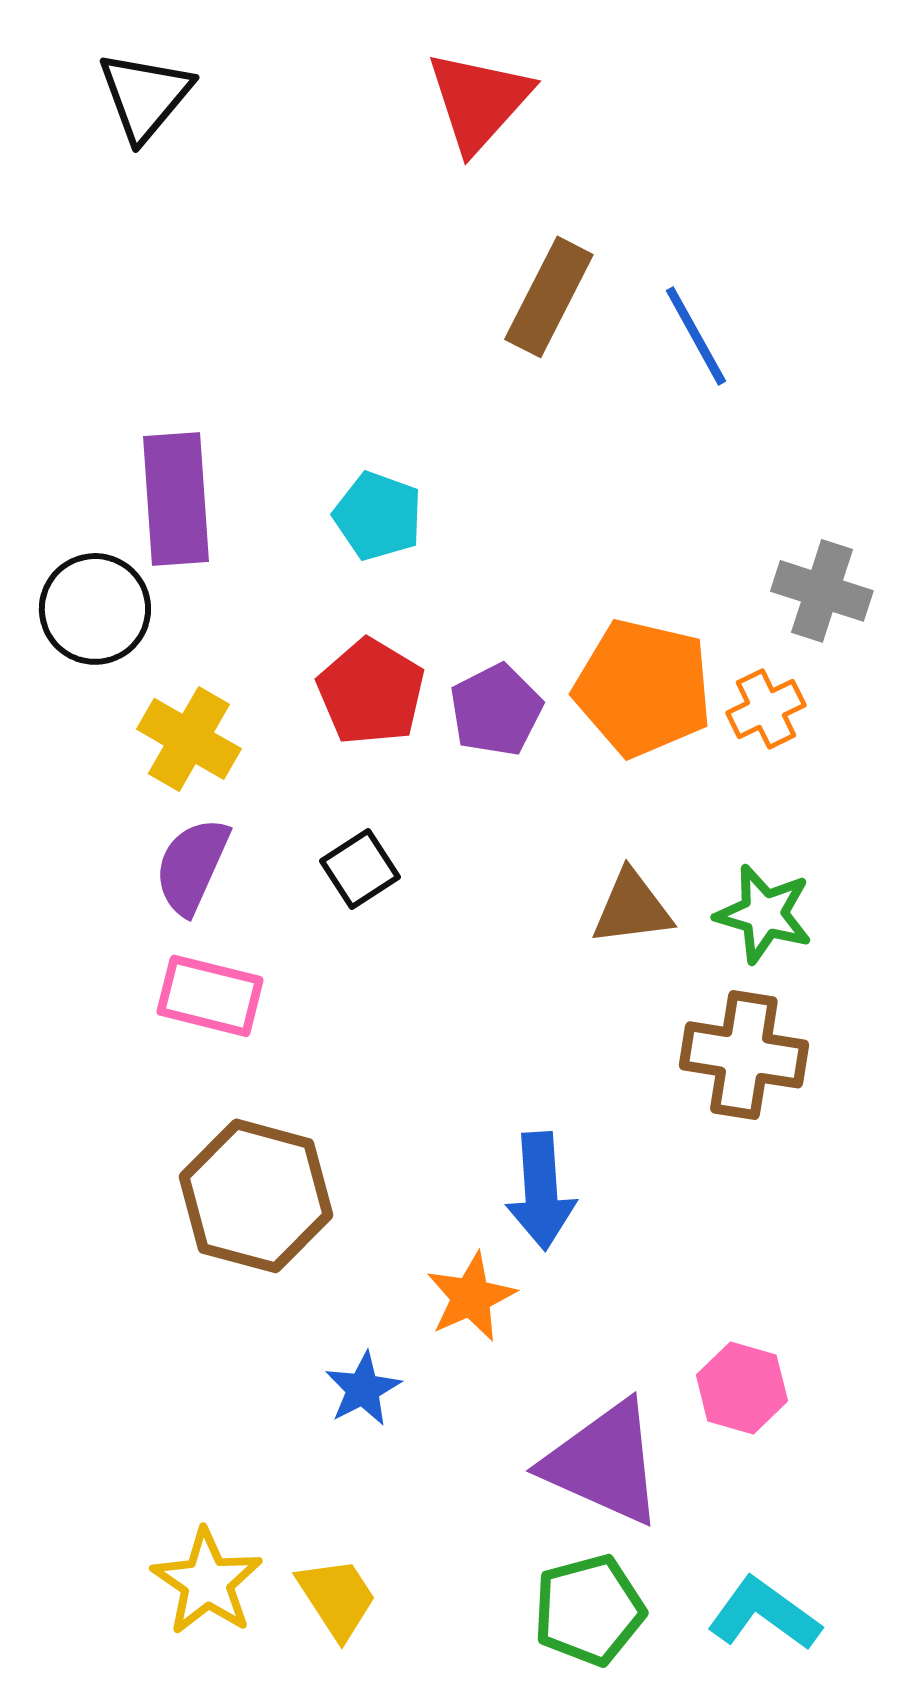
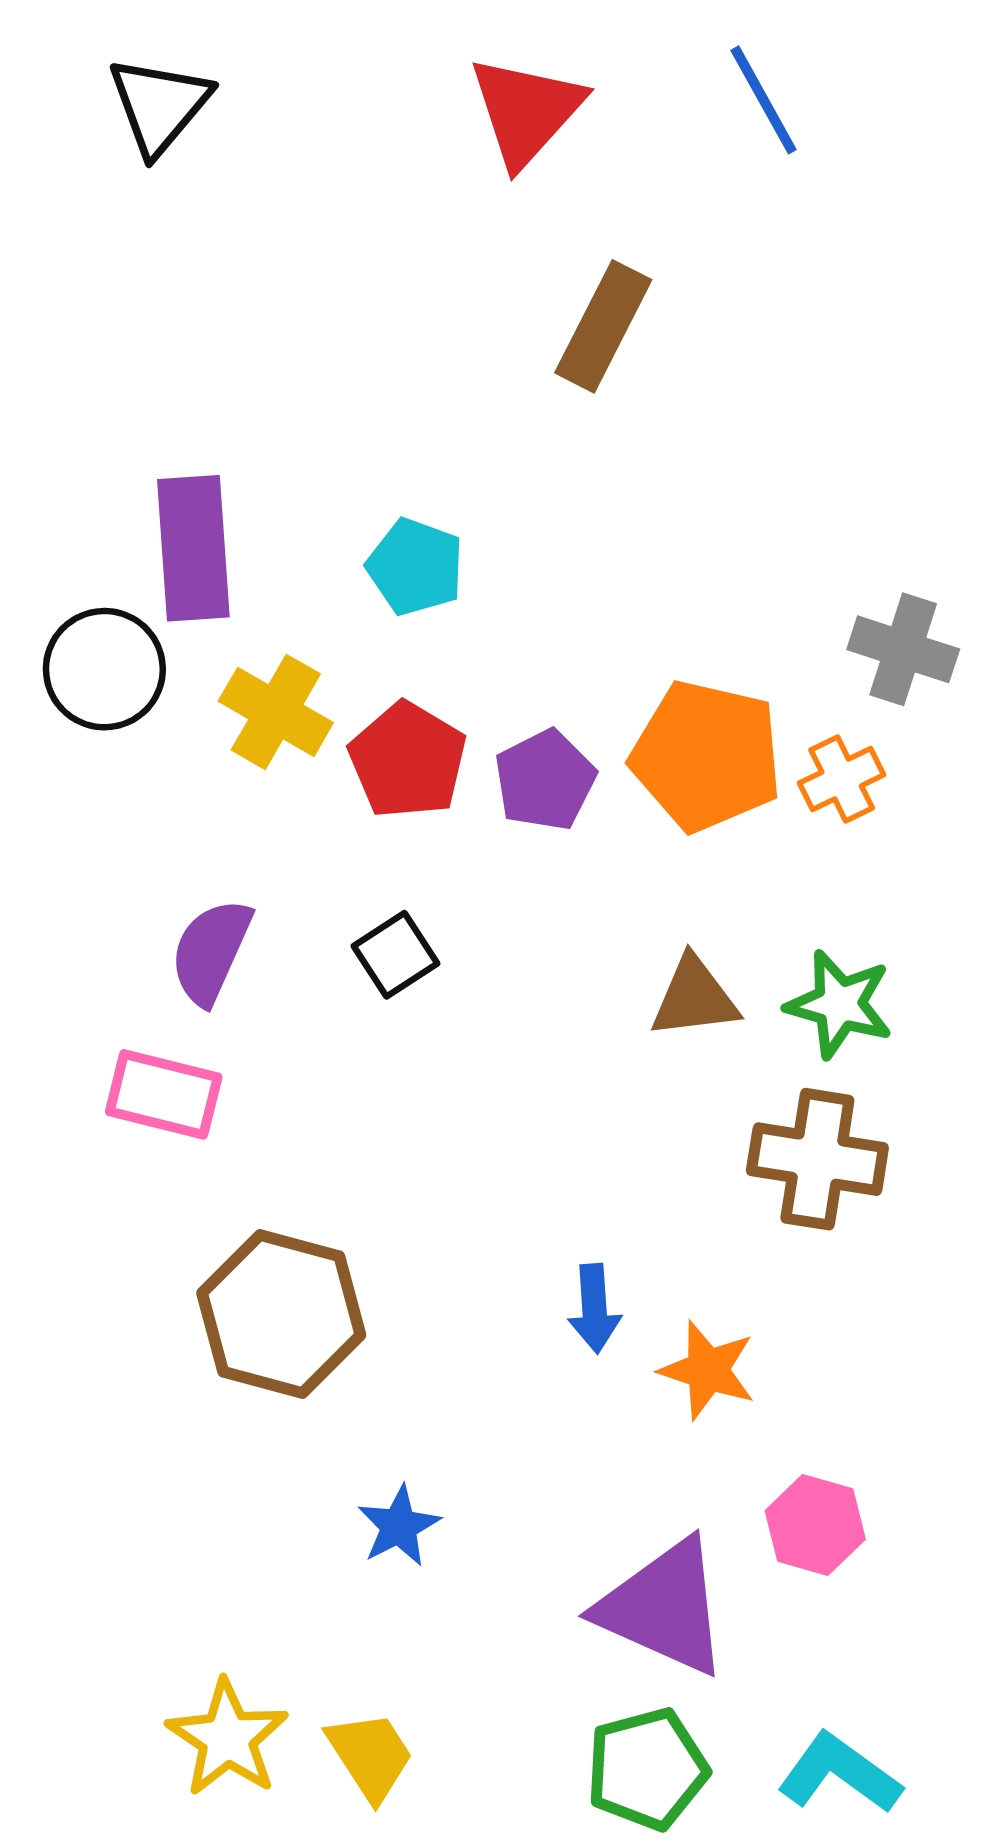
blue line: (696, 336) -> (764, 100), moved
yellow cross: (189, 739) -> (276, 712), moved
pink rectangle: (210, 996) -> (164, 1094), moved
blue arrow: (541, 1191) -> (594, 1309), size x0.7
orange star: (471, 1297) -> (708, 1370), moved, turned -30

